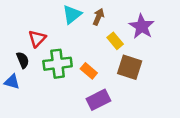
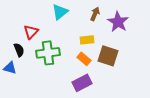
brown arrow: (98, 17) -> (95, 14), moved
yellow rectangle: (115, 41) -> (87, 40), moved, turned -56
orange rectangle: (89, 71) -> (84, 59), moved

